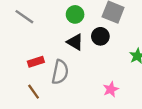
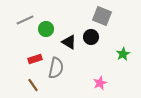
green circle: (75, 14) -> (46, 29), moved
gray line: (24, 17) -> (25, 20), turned -60

